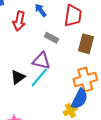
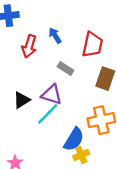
black triangle: (18, 77) -> (22, 100), moved
blue semicircle: (80, 99) -> (74, 139), moved

